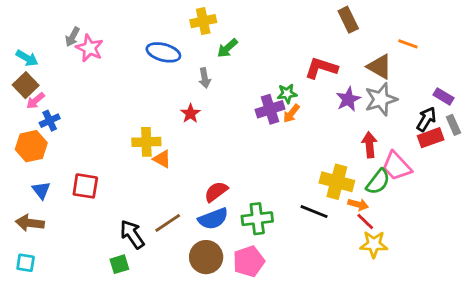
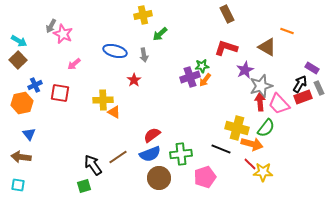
brown rectangle: (348, 20) -> (227, 14), moved
blue ellipse: (163, 52) -> (115, 51), moved
gray star: (381, 99) -> (261, 86), moved
pink arrow: (36, 101) -> (74, 64), moved
pink trapezoid: (397, 166) -> (279, 104), moved
red square: (85, 186) -> (60, 93), moved
orange arrow: (358, 204) -> (252, 144), size x1.5
red line: (365, 222) -> (250, 164), moved
brown circle: (206, 257) -> (159, 178), moved
pink pentagon: (249, 261) -> (205, 177), moved

